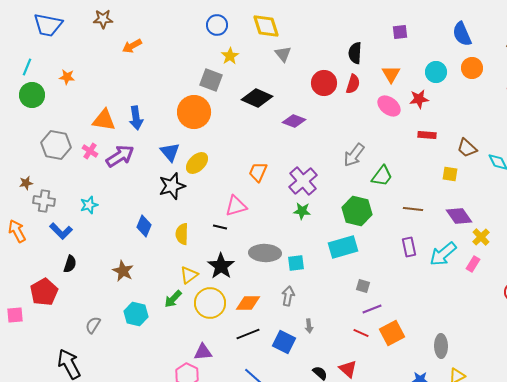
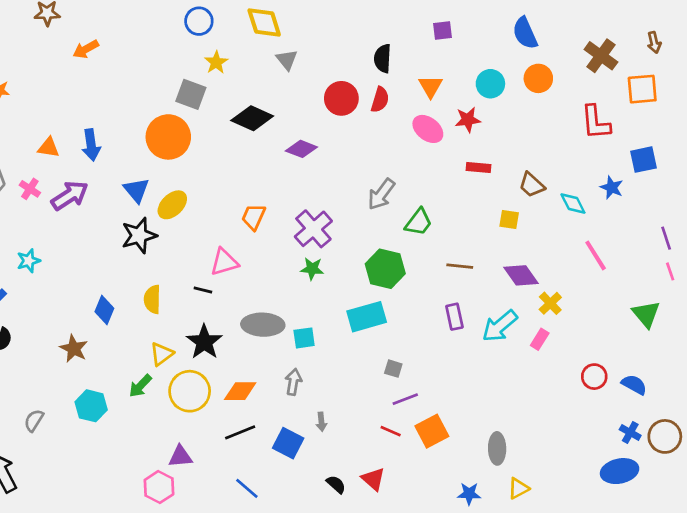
orange triangle: (104, 120) -> (49, 148), size x0.7
blue diamond: (144, 226) -> (104, 310), moved

